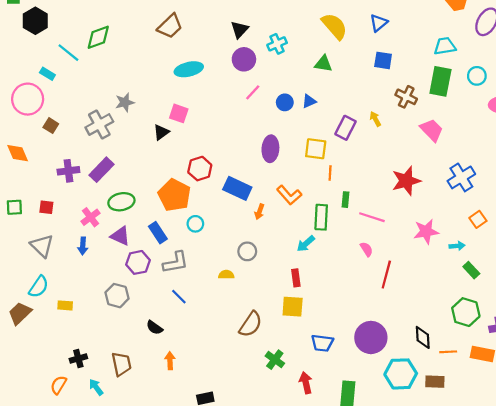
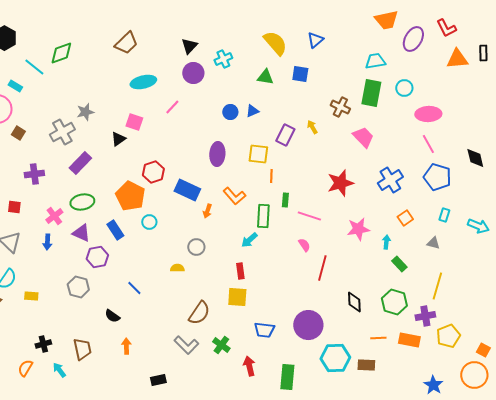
blue square: (383, 60) -> (300, 74), moved
pink line: (253, 92) -> (172, 107), moved
purple rectangle: (102, 170) -> (80, 163), moved
cyan arrow: (457, 246) -> (386, 242), turned -80
gray L-shape: (176, 262) -> (186, 345), moved, turned 55
black diamond: (423, 337) -> (354, 302), moved

